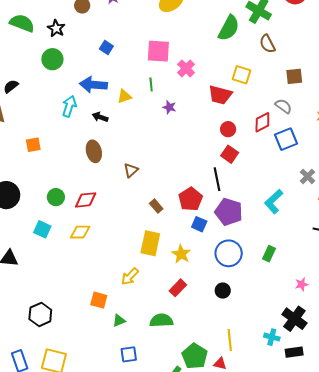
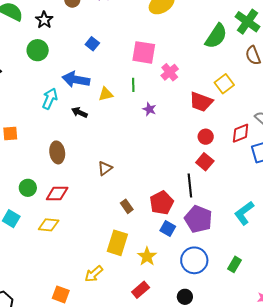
yellow square: (242, 75) -> (224, 84), turned 30
brown ellipse: (94, 151) -> (57, 152), moved

